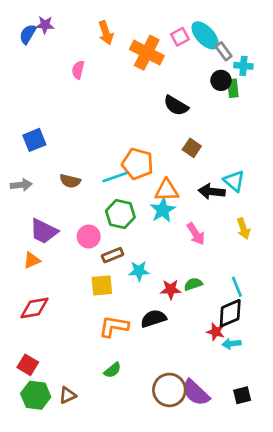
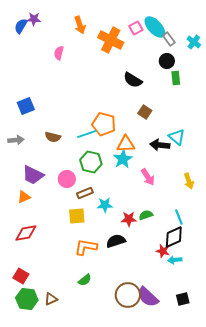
cyan cross: (243, 66) -> (194, 42), moved, turned 32
green rectangle: (233, 88) -> (176, 78), moved
yellow arrow: (243, 229) -> (189, 181), moved

